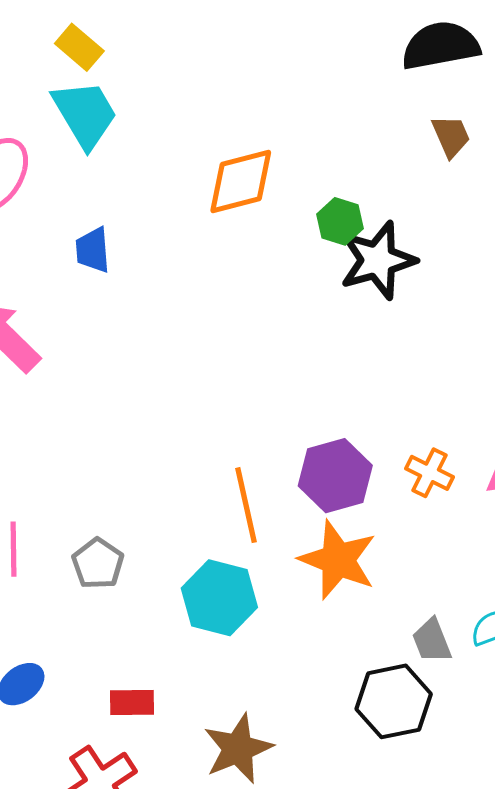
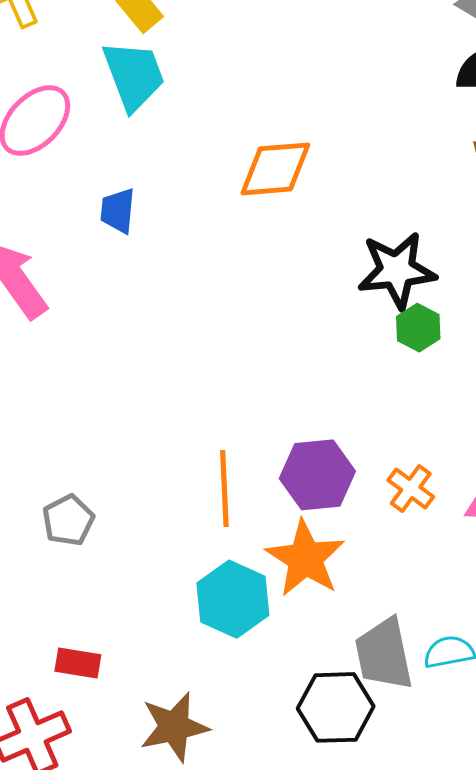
green hexagon: (340, 221) -> (418, 328), moved
cyan hexagon: (219, 598) -> (233, 599), moved
gray trapezoid: (432, 641) -> (384, 654), size x1.6

